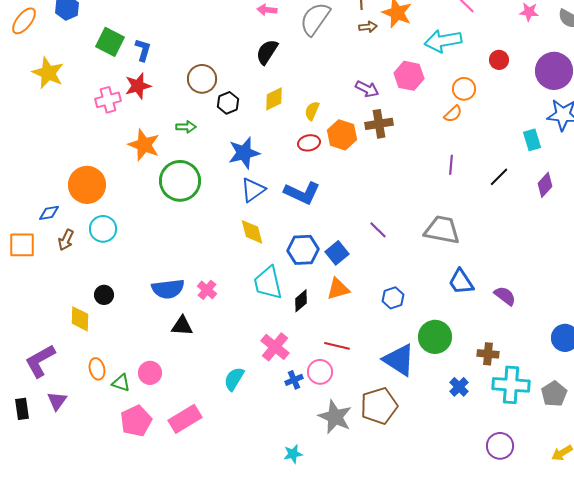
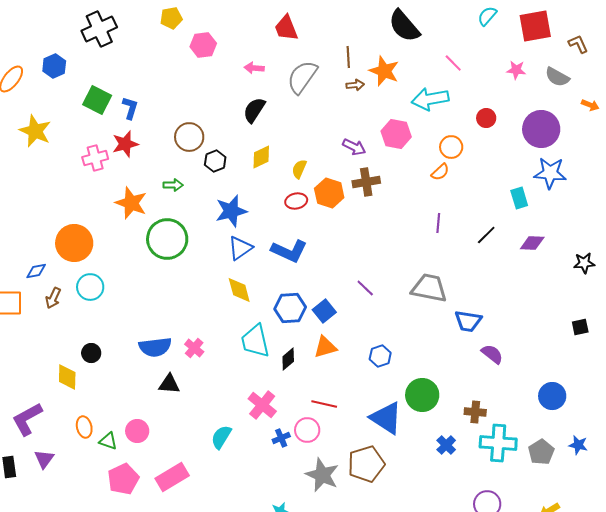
purple diamond: (545, 185) -> (532, 243), turned 50
blue trapezoid: (461, 282) -> (468, 321), moved, turned -48

